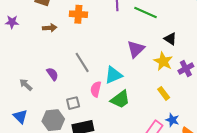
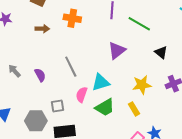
purple triangle: (136, 49) -> (117, 51), moved
yellow star: (163, 61) -> (142, 85), moved, turned 30
gray arrow: (26, 85) -> (14, 71), moved
yellow rectangle: (164, 93) -> (134, 109), moved

